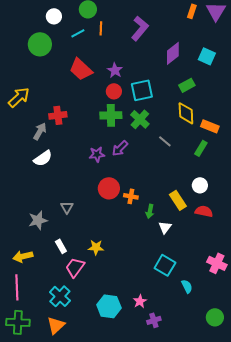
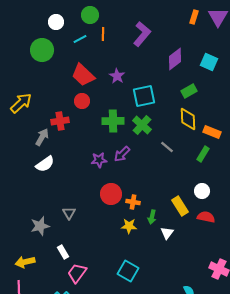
red circle: (114, 91) -> (82, 101), moved
yellow star: (96, 247) -> (129, 226), moved
cyan square: (165, 265) -> (128, 271), moved

